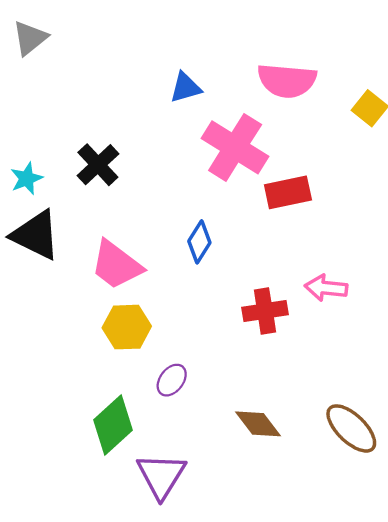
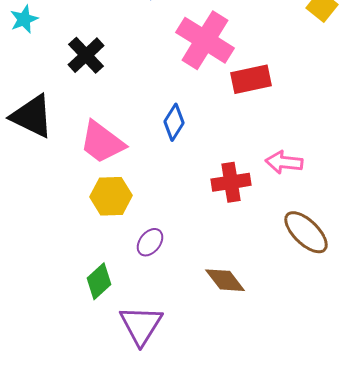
cyan star: (27, 179) -> (24, 19), moved
green diamond: (113, 425) -> (99, 281), size x0.7
brown ellipse: (351, 428) -> (306, 232), moved

